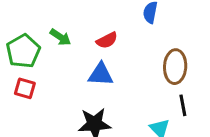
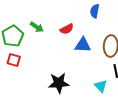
blue triangle: (101, 74) -> (83, 45), moved

